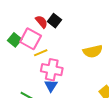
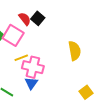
yellow semicircle: (93, 51) -> (75, 51), turned -90
yellow line: (41, 53) -> (21, 58), moved

